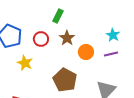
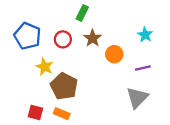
purple line: (111, 54) -> (143, 68), moved
brown pentagon: (65, 80) -> (64, 86), moved

